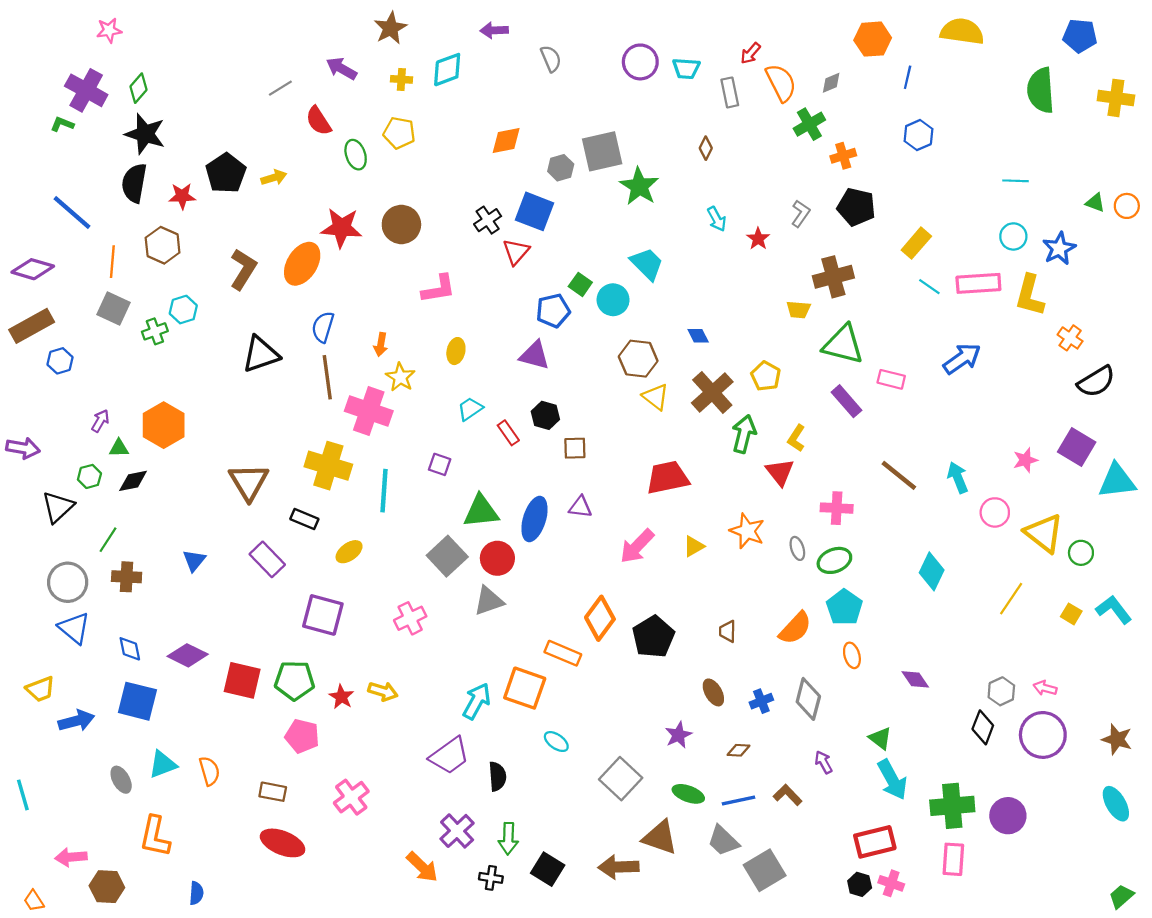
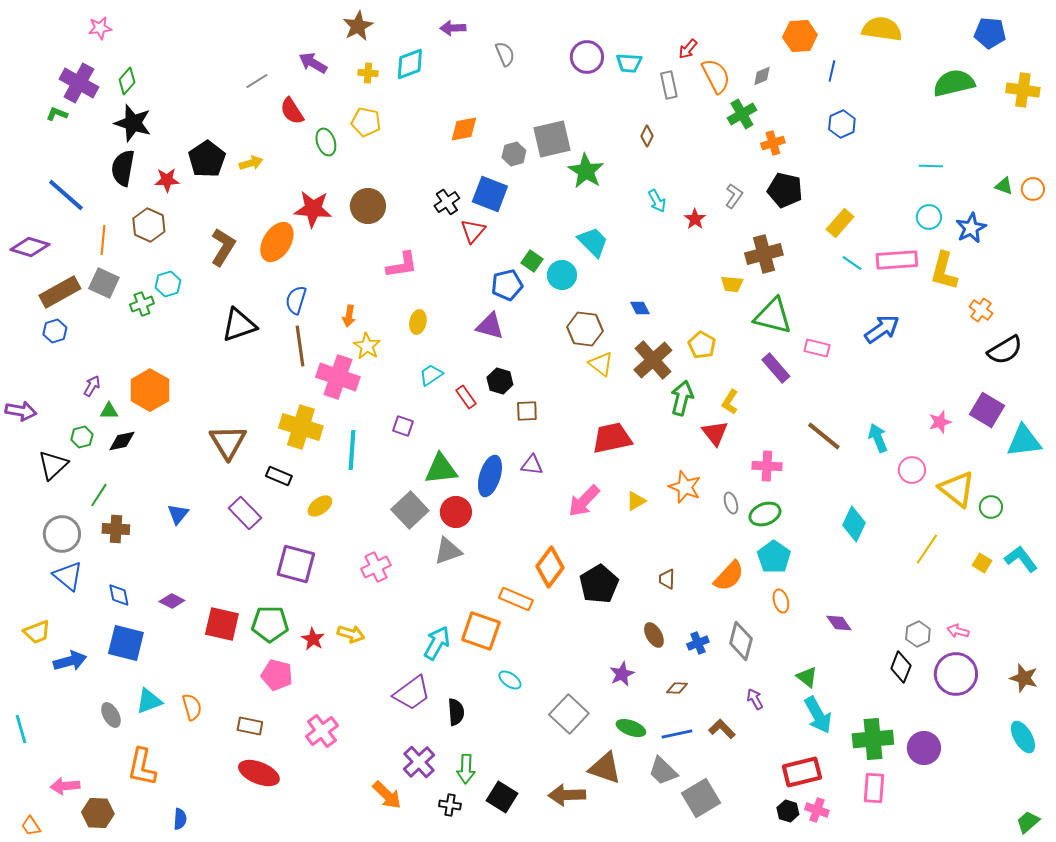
green semicircle: (1041, 90) -> (954, 83), turned 81
brown rectangle: (32, 326) -> (60, 292), moved
purple diamond: (188, 655) -> (172, 601), size x0.7

